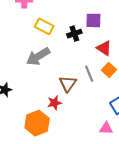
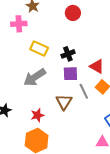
purple square: (93, 20) -> (70, 74), moved
red star: (54, 103) -> (37, 115), moved

